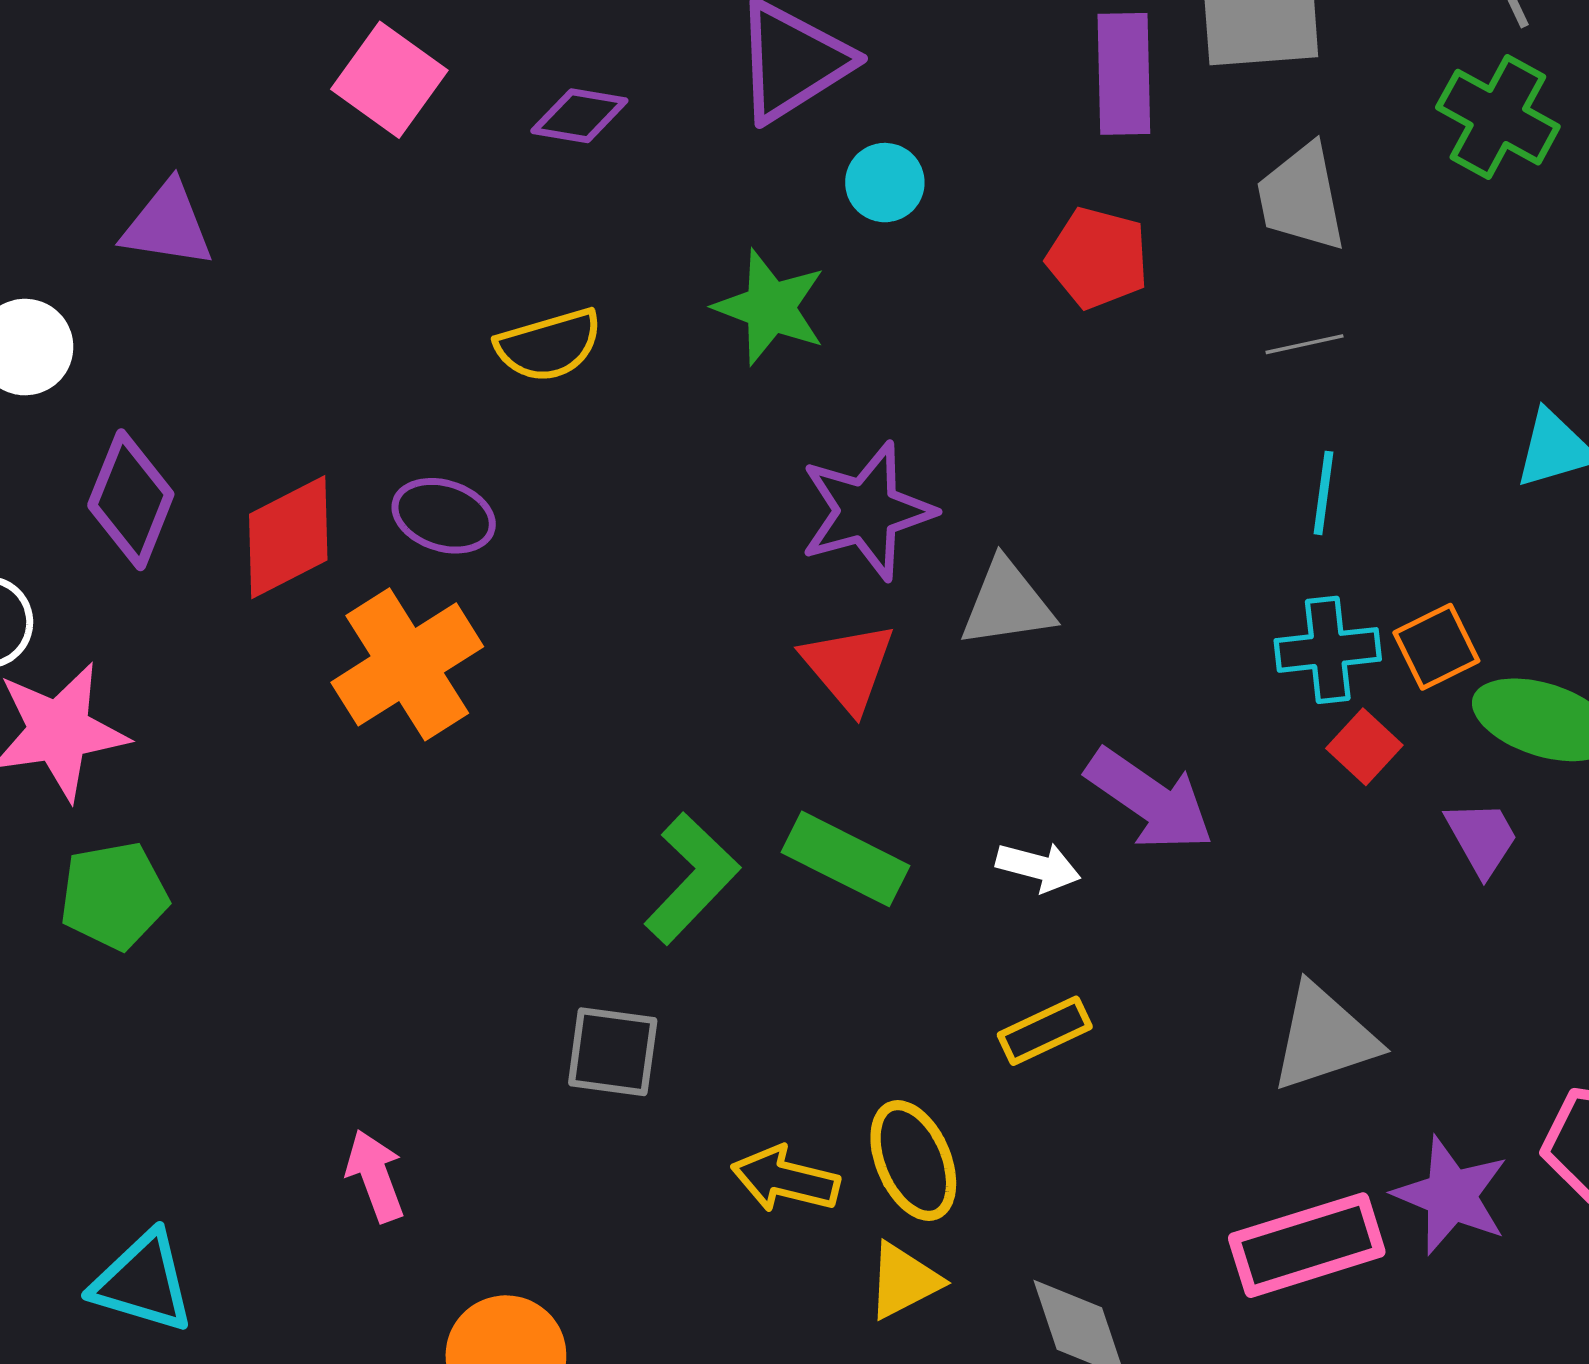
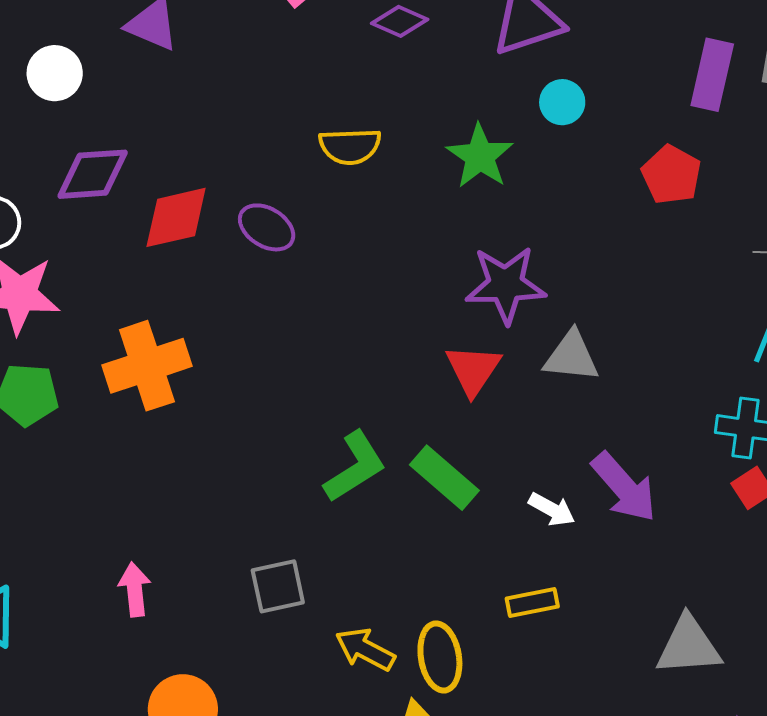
purple diamond: (131, 500) -> (93, 174), turned 50
orange cross: (407, 664) -> (147, 366), moved
gray square: (613, 1052) -> (278, 586), moved, turned -34

